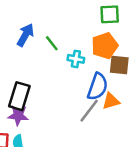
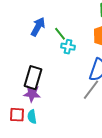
cyan cross: (76, 59) -> (68, 47), moved

